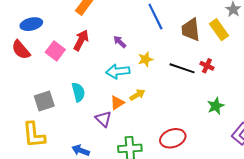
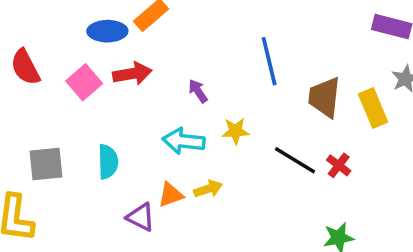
blue ellipse: (31, 24) -> (107, 31), moved
red arrow: (81, 40) -> (132, 74), turned 40
purple triangle: (103, 119) -> (141, 217), turned -30

